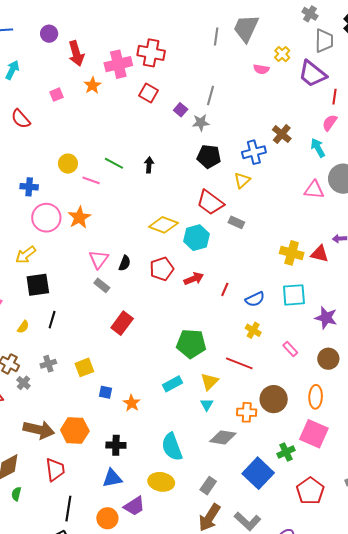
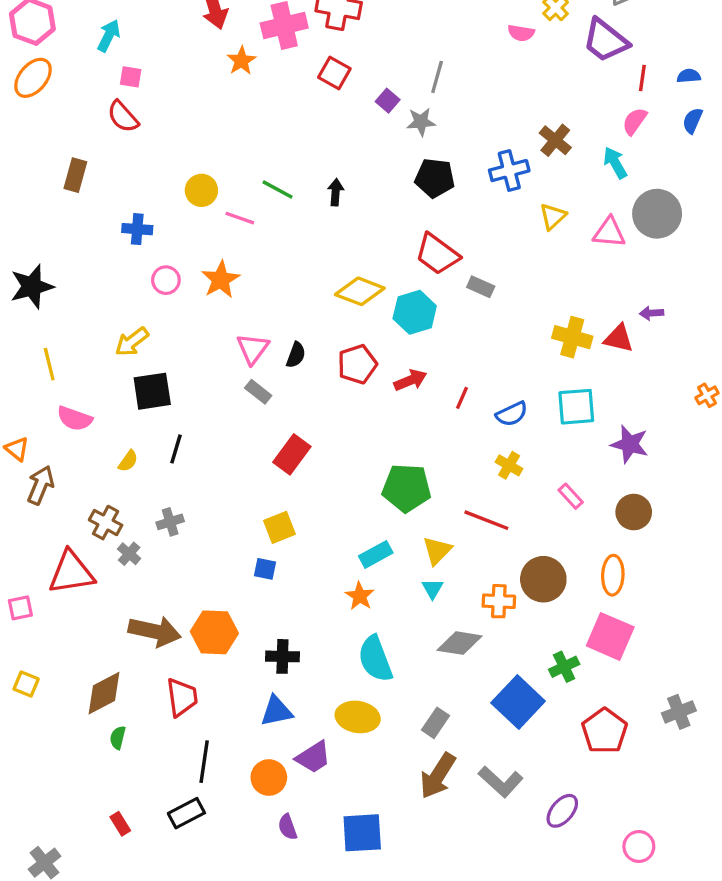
pink square: (56, 95) -> (131, 77), moved, turned 32
yellow triangle: (242, 180) -> (553, 216), moved
pink circle: (46, 218) -> (166, 280), size x0.6
yellow square: (84, 367) -> (279, 527), moved
orange star: (132, 403) -> (360, 596), moved

